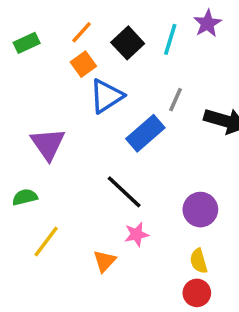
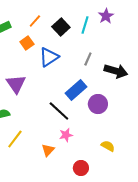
orange square: (83, 64) -> (27, 43), moved
blue rectangle: (145, 133) -> (76, 90), moved
purple circle: (200, 210) -> (98, 104), moved
yellow semicircle: (199, 261) -> (108, 146), moved, turned 136
red circle: (197, 293) -> (81, 168), moved

